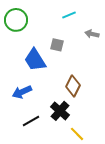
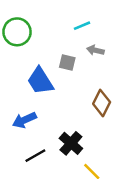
gray arrow: (92, 34) -> (95, 50), moved
brown diamond: (73, 86) -> (102, 103), moved

